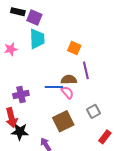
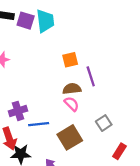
cyan trapezoid: (37, 39) -> (45, 21), moved
orange square: (74, 48) -> (70, 60), moved, turned -32
blue line: (54, 87) -> (39, 124), moved

